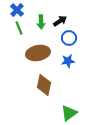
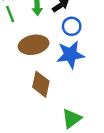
blue star: (68, 61) -> (70, 55), size x1.6

